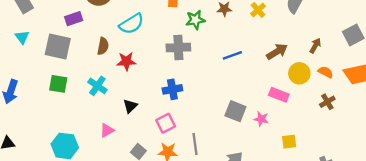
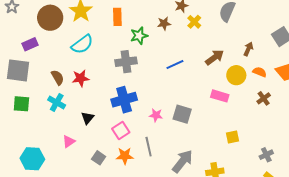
brown semicircle: (103, 46) -> (58, 77), moved, turned -35
blue cross: (172, 89) -> (124, 100), size x1.4
pink star: (261, 119) -> (156, 115), moved

